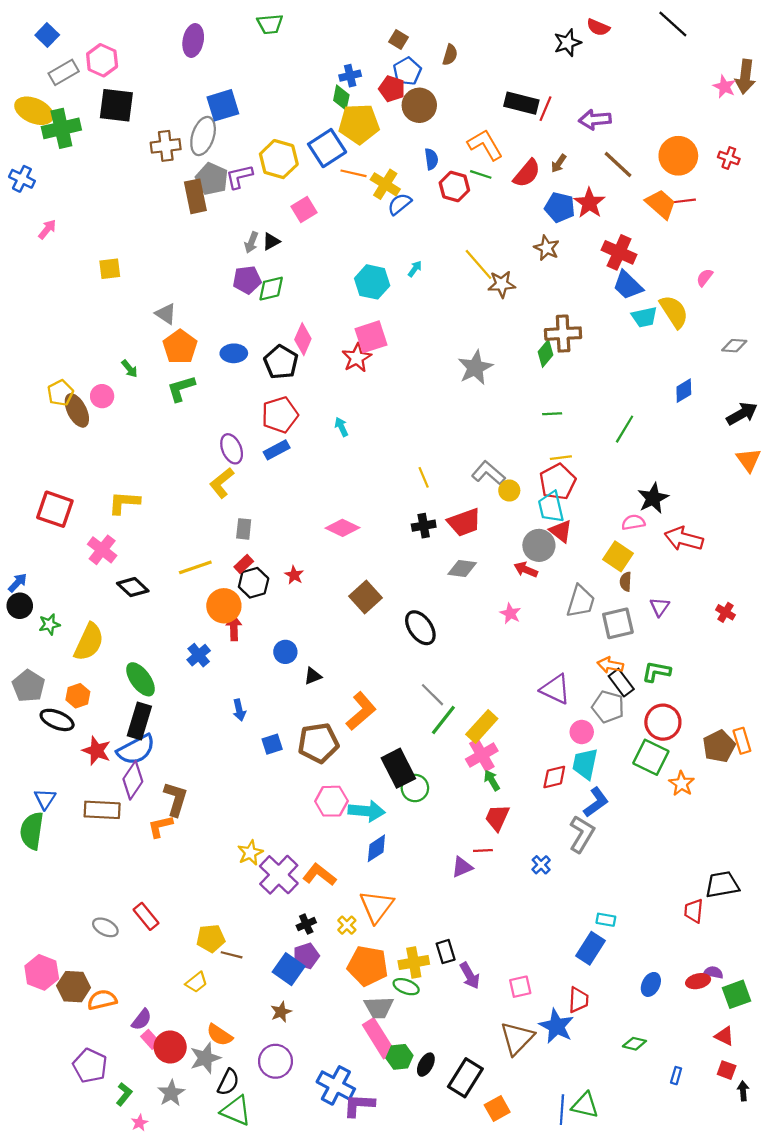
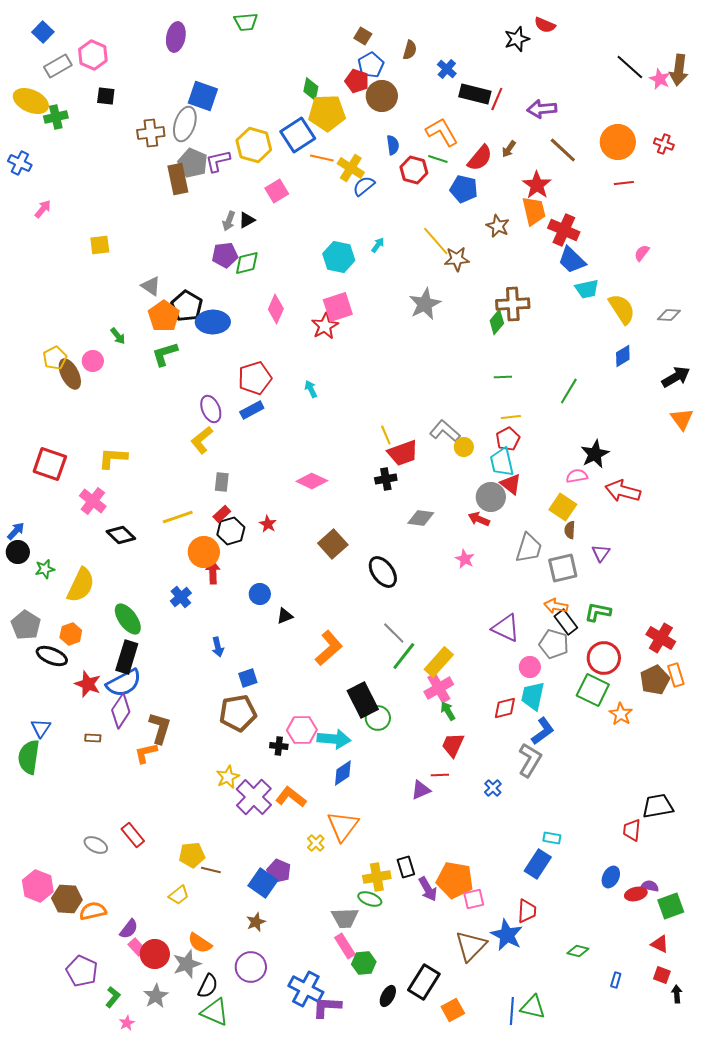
black line: (673, 24) -> (630, 67), moved
blue cross: (350, 76) -> (447, 69), moved, turned -36
black square: (116, 105) -> (106, 96), size x0.6
blue square: (223, 105) -> (203, 96), turned 36
green cross: (61, 128) -> (56, 117), size x0.7
orange trapezoid: (661, 204) -> (534, 211), moved, turned 36
blue pentagon: (560, 207) -> (464, 189), moved
yellow semicircle: (674, 312) -> (622, 309), moved
blue ellipse: (234, 353) -> (213, 322), size x1.4
black pentagon: (281, 362) -> (187, 306), moved
gray star: (475, 368) -> (425, 304), moved
red pentagon: (558, 482) -> (508, 439), size x0.7
red trapezoid: (464, 522) -> (403, 453), moved
red cross: (726, 612) -> (661, 638), moved, size x1.6
brown pentagon: (318, 743) -> (238, 713), moved
brown rectangle: (102, 810) -> (93, 738), size x0.5
black cross: (306, 924) -> (279, 746), moved, turned 30
purple pentagon: (306, 956) -> (279, 871), turned -30
orange pentagon: (368, 966) -> (455, 880), moved
blue ellipse: (651, 984) -> (611, 877), moved
pink rectangle: (379, 1038) -> (345, 946), size x0.7
black ellipse: (426, 1065) -> (388, 996), moved

